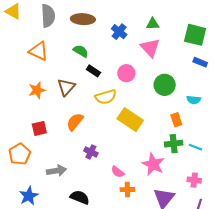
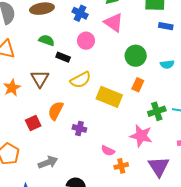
pink circle: (126, 73) -> (86, 41), moved
orange rectangle: (176, 120) -> (138, 85), moved, turned 56
red square: (39, 128) -> (33, 123), moved
purple cross: (91, 152) -> (79, 128), moved

